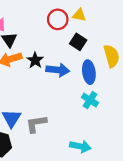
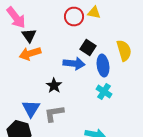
black square: (78, 42) -> (88, 48), moved
black star: (35, 60) -> (54, 86), moved

